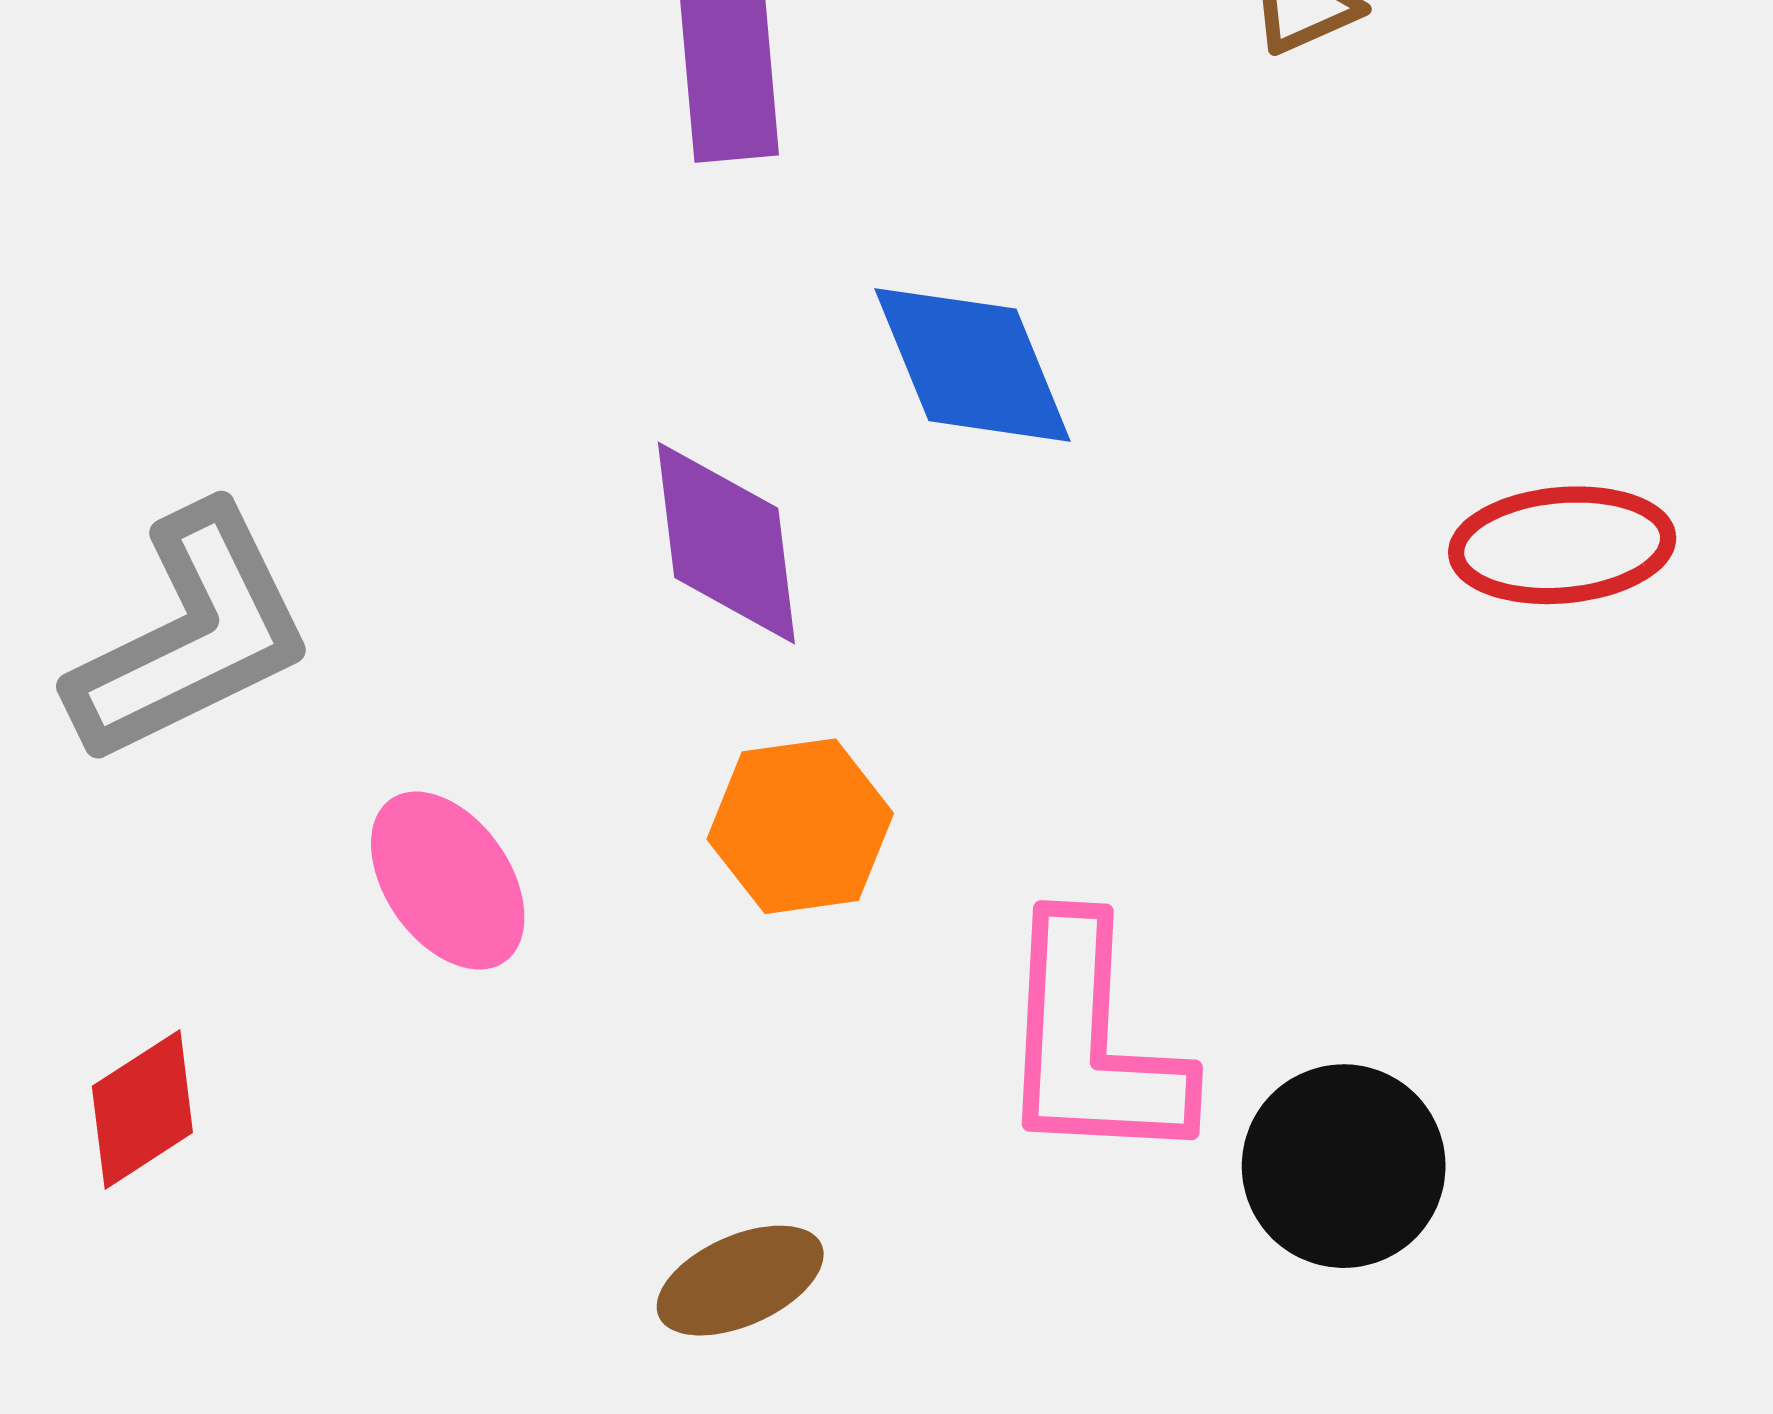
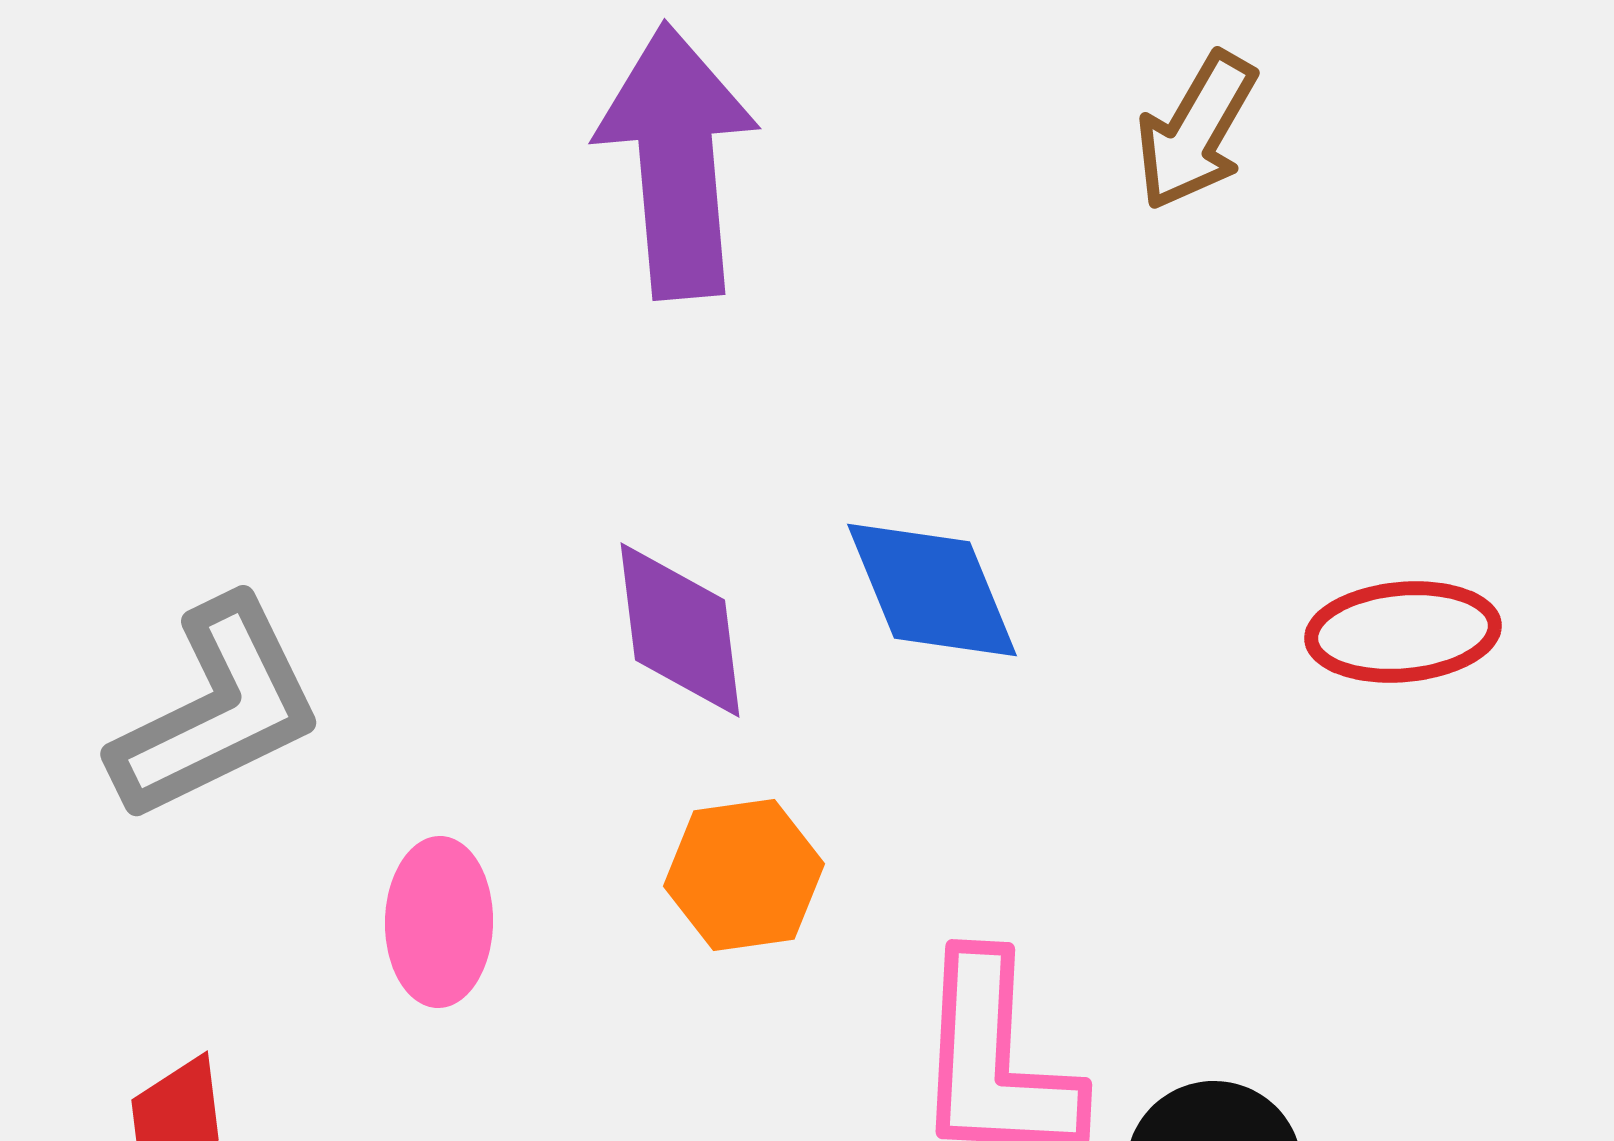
blue diamond: (973, 365) -> (932, 590), moved
pink ellipse: (448, 881) -> (439, 922), turned 36

